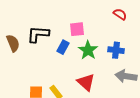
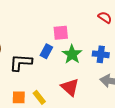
black L-shape: (38, 34) -> (21, 63), moved

